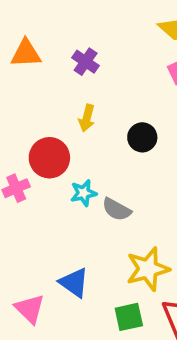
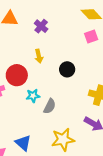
yellow arrow: (87, 118) -> (39, 56), turned -32
gray semicircle: (117, 209) -> (50, 106), turned -98

